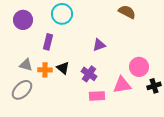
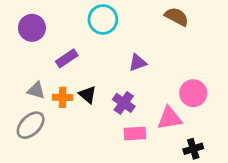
cyan circle: (62, 14) -> (103, 19), moved
purple rectangle: (48, 42) -> (67, 58), turned 42
black cross: (154, 86) -> (193, 149), moved

